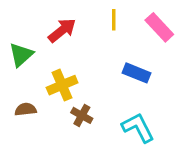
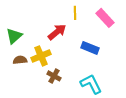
red arrow: (62, 30) -> (57, 32), moved
brown semicircle: (26, 109) -> (20, 60), moved

